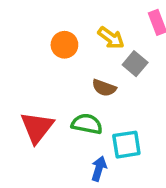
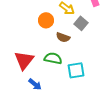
orange circle: (64, 45) -> (46, 20), moved
blue arrow: (99, 169) -> (35, 84), moved, turned 112

